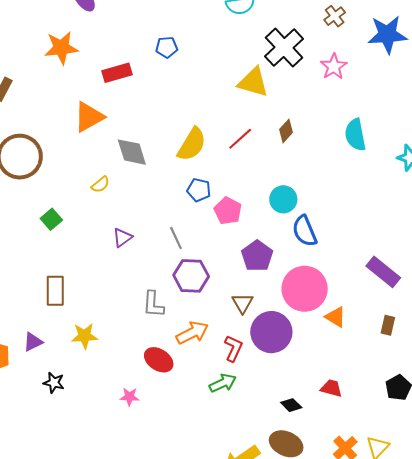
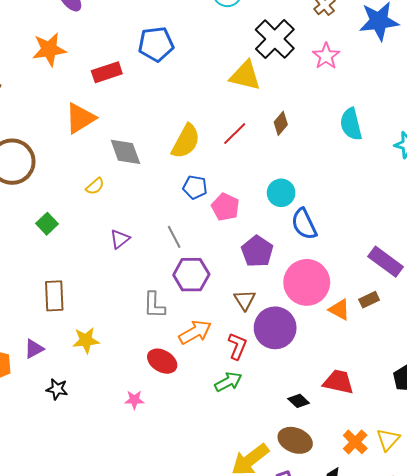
blue pentagon: (167, 47) -> (156, 44), size x1.6
brown rectangle: (388, 325) -> (369, 300), moved, turned 54
red trapezoid: (331, 388) -> (338, 382), size x1.4

